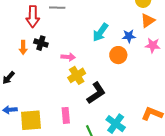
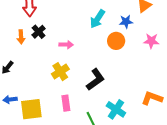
black cross: (41, 43) -> (39, 32), turned 32
pink star: (153, 45) -> (151, 41), moved
yellow cross: (77, 75) -> (60, 72), moved

